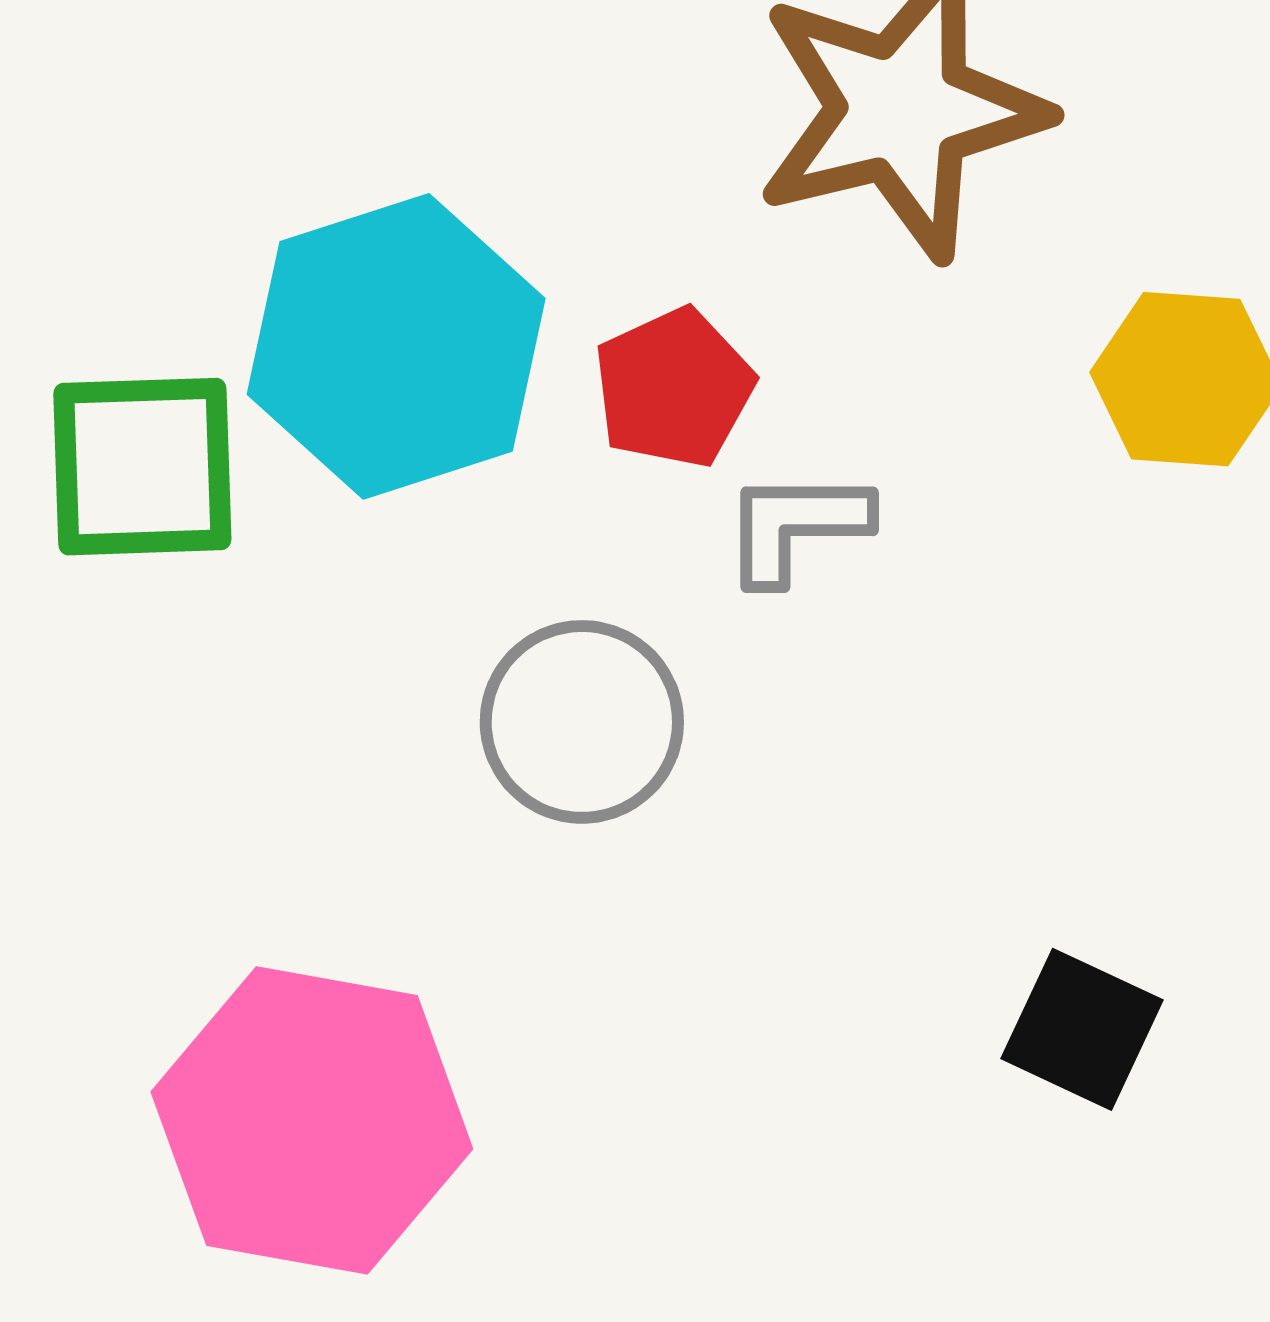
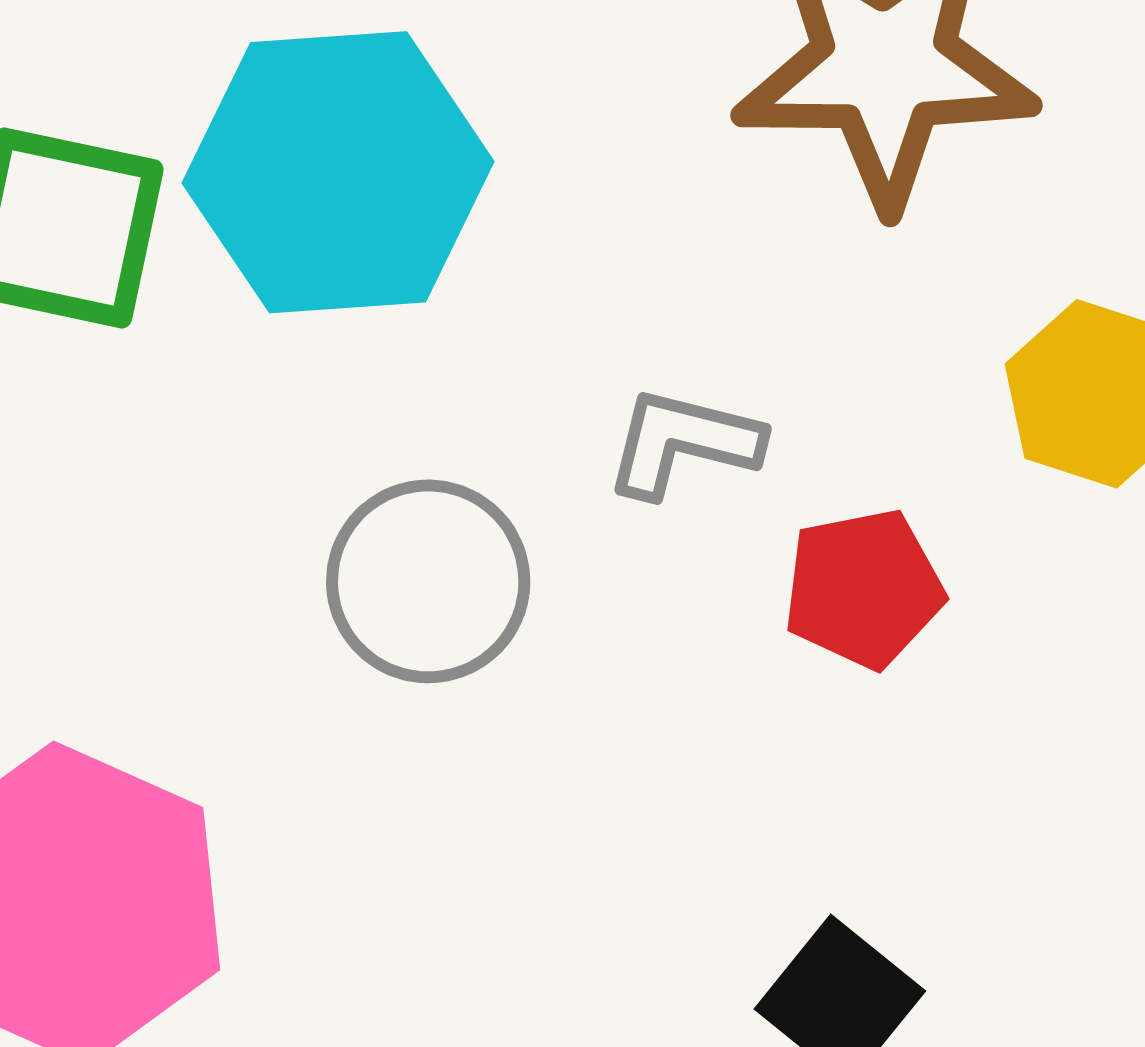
red pentagon: (674, 388) -> (863, 589), moved

